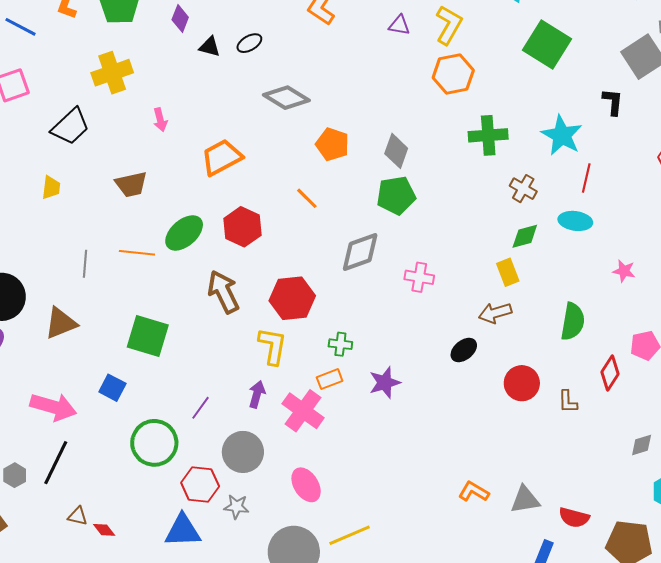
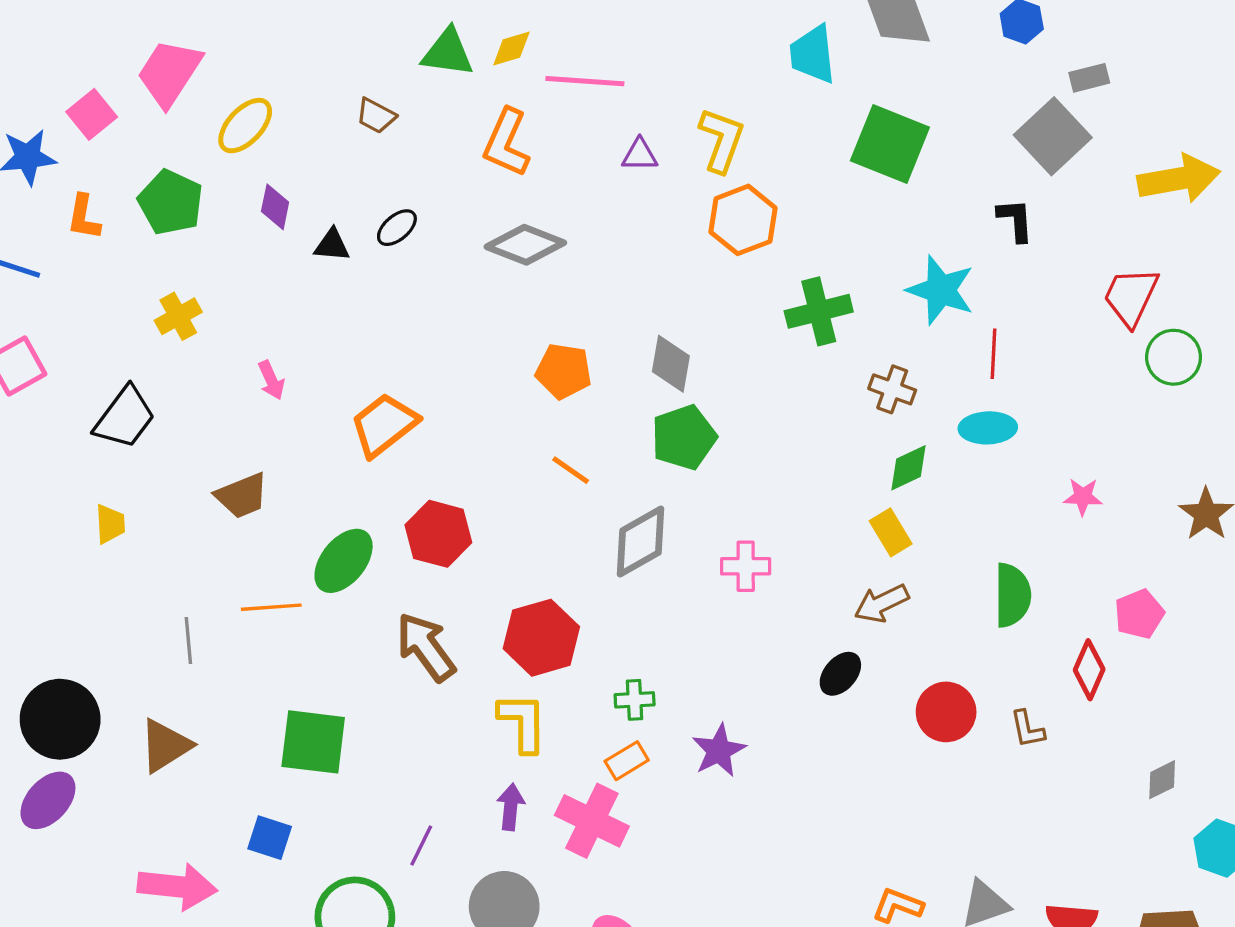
yellow cross: (112, 73) -> (178, 316), size x0.7
gray diamond: (286, 98) -> (525, 245), moved
orange line: (307, 198) -> (571, 470), moved

